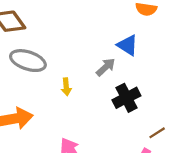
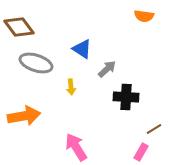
blue triangle: (128, 45) -> (82, 49), moved
black cross: (126, 98) -> (126, 97), turned 30

